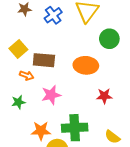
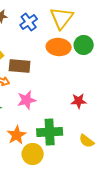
orange ellipse: (86, 65) -> (59, 47), moved
orange star: (41, 131) -> (17, 135), turned -30

